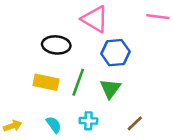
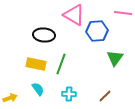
blue hexagon: (115, 53) -> (97, 31), moved
green triangle: (110, 89) -> (115, 58), moved
cyan semicircle: (54, 125) -> (38, 89), moved

